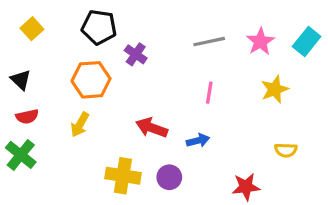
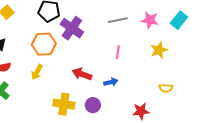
pink star: (260, 42) -> (150, 20), turned -30
purple cross: (136, 54) -> (72, 28), size x1.6

